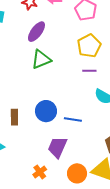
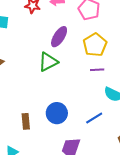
purple ellipse: (36, 32) -> (59, 37), moved
blue line: (73, 120) -> (94, 118), moved, turned -36

